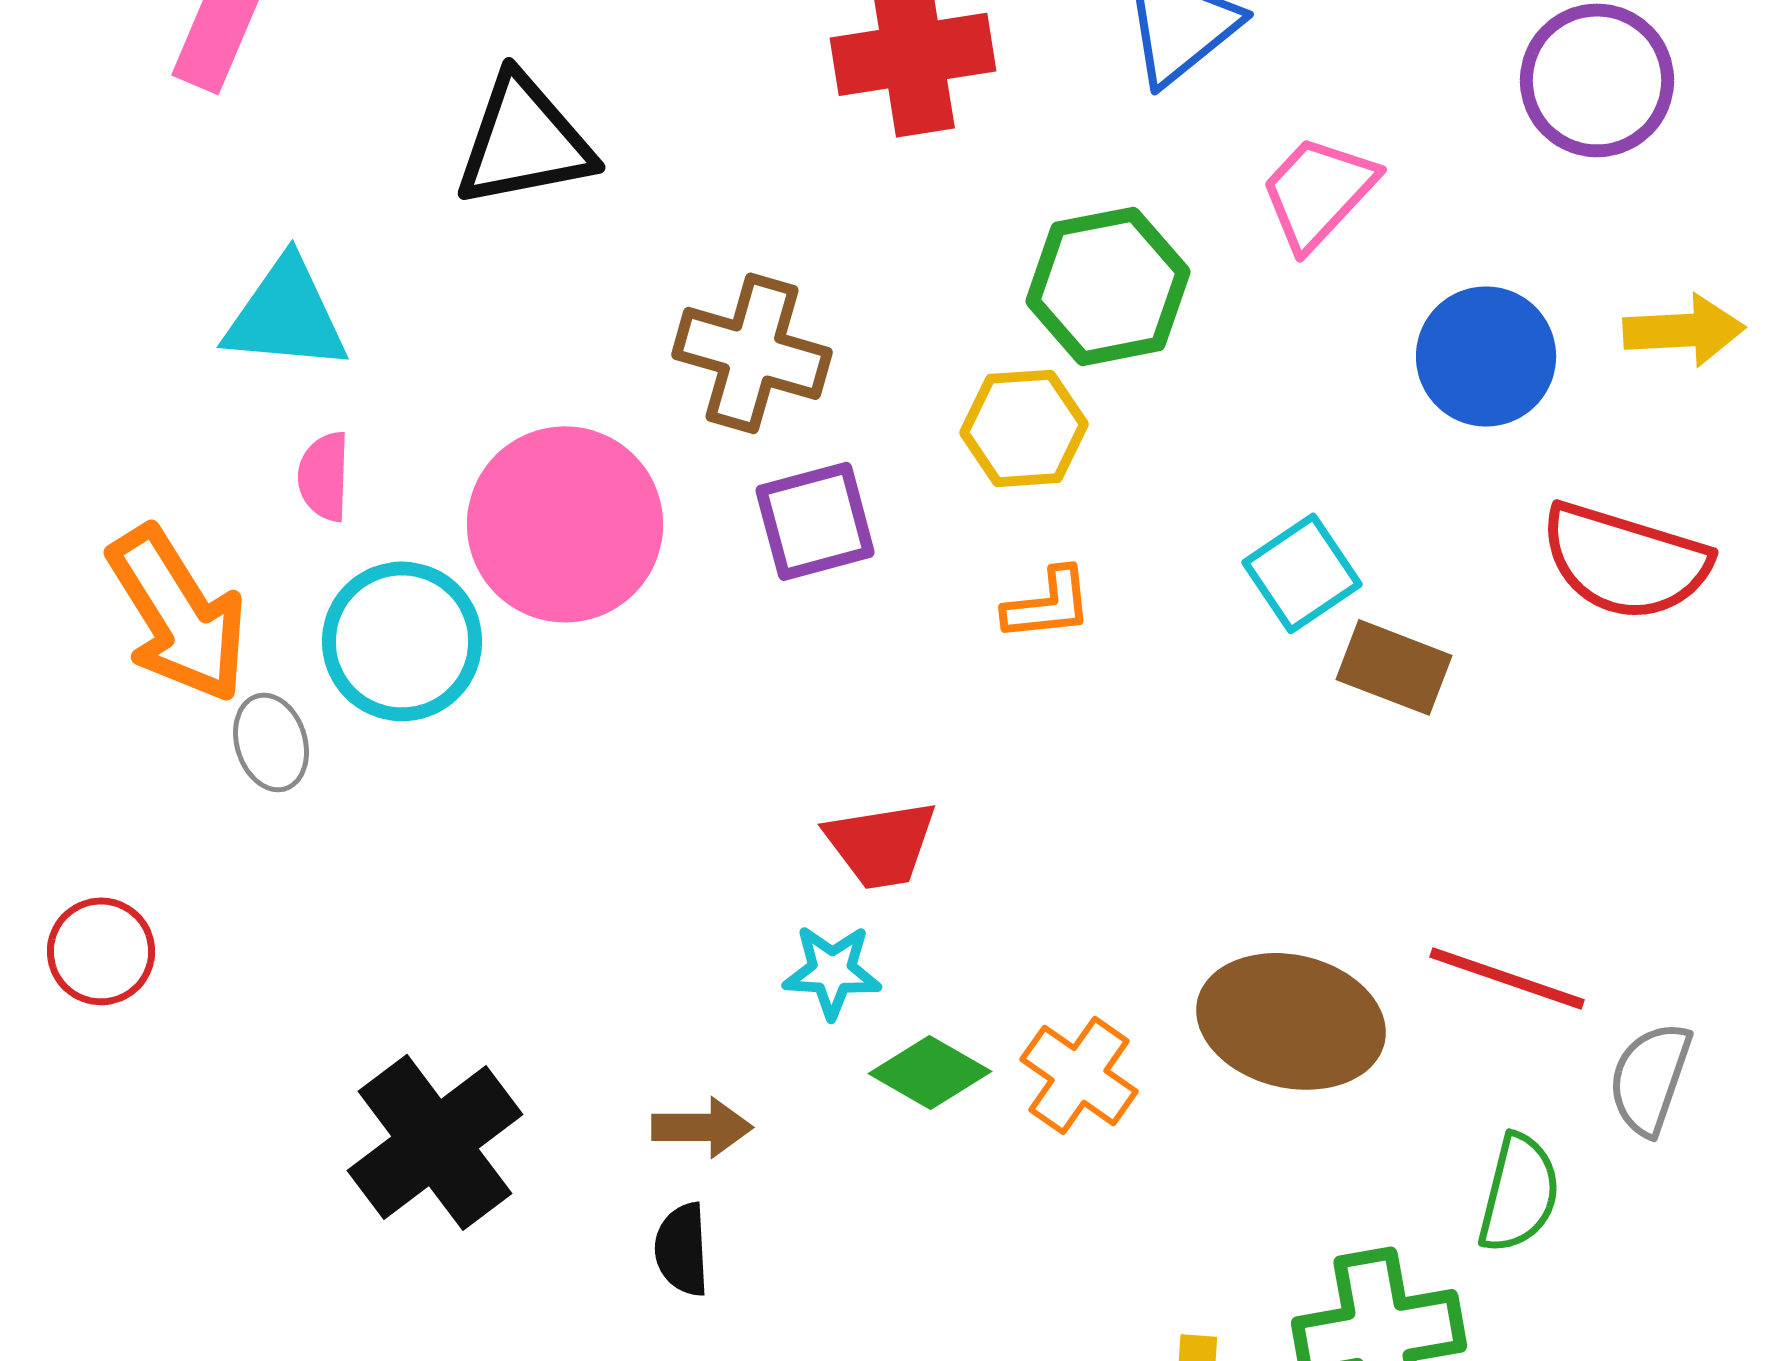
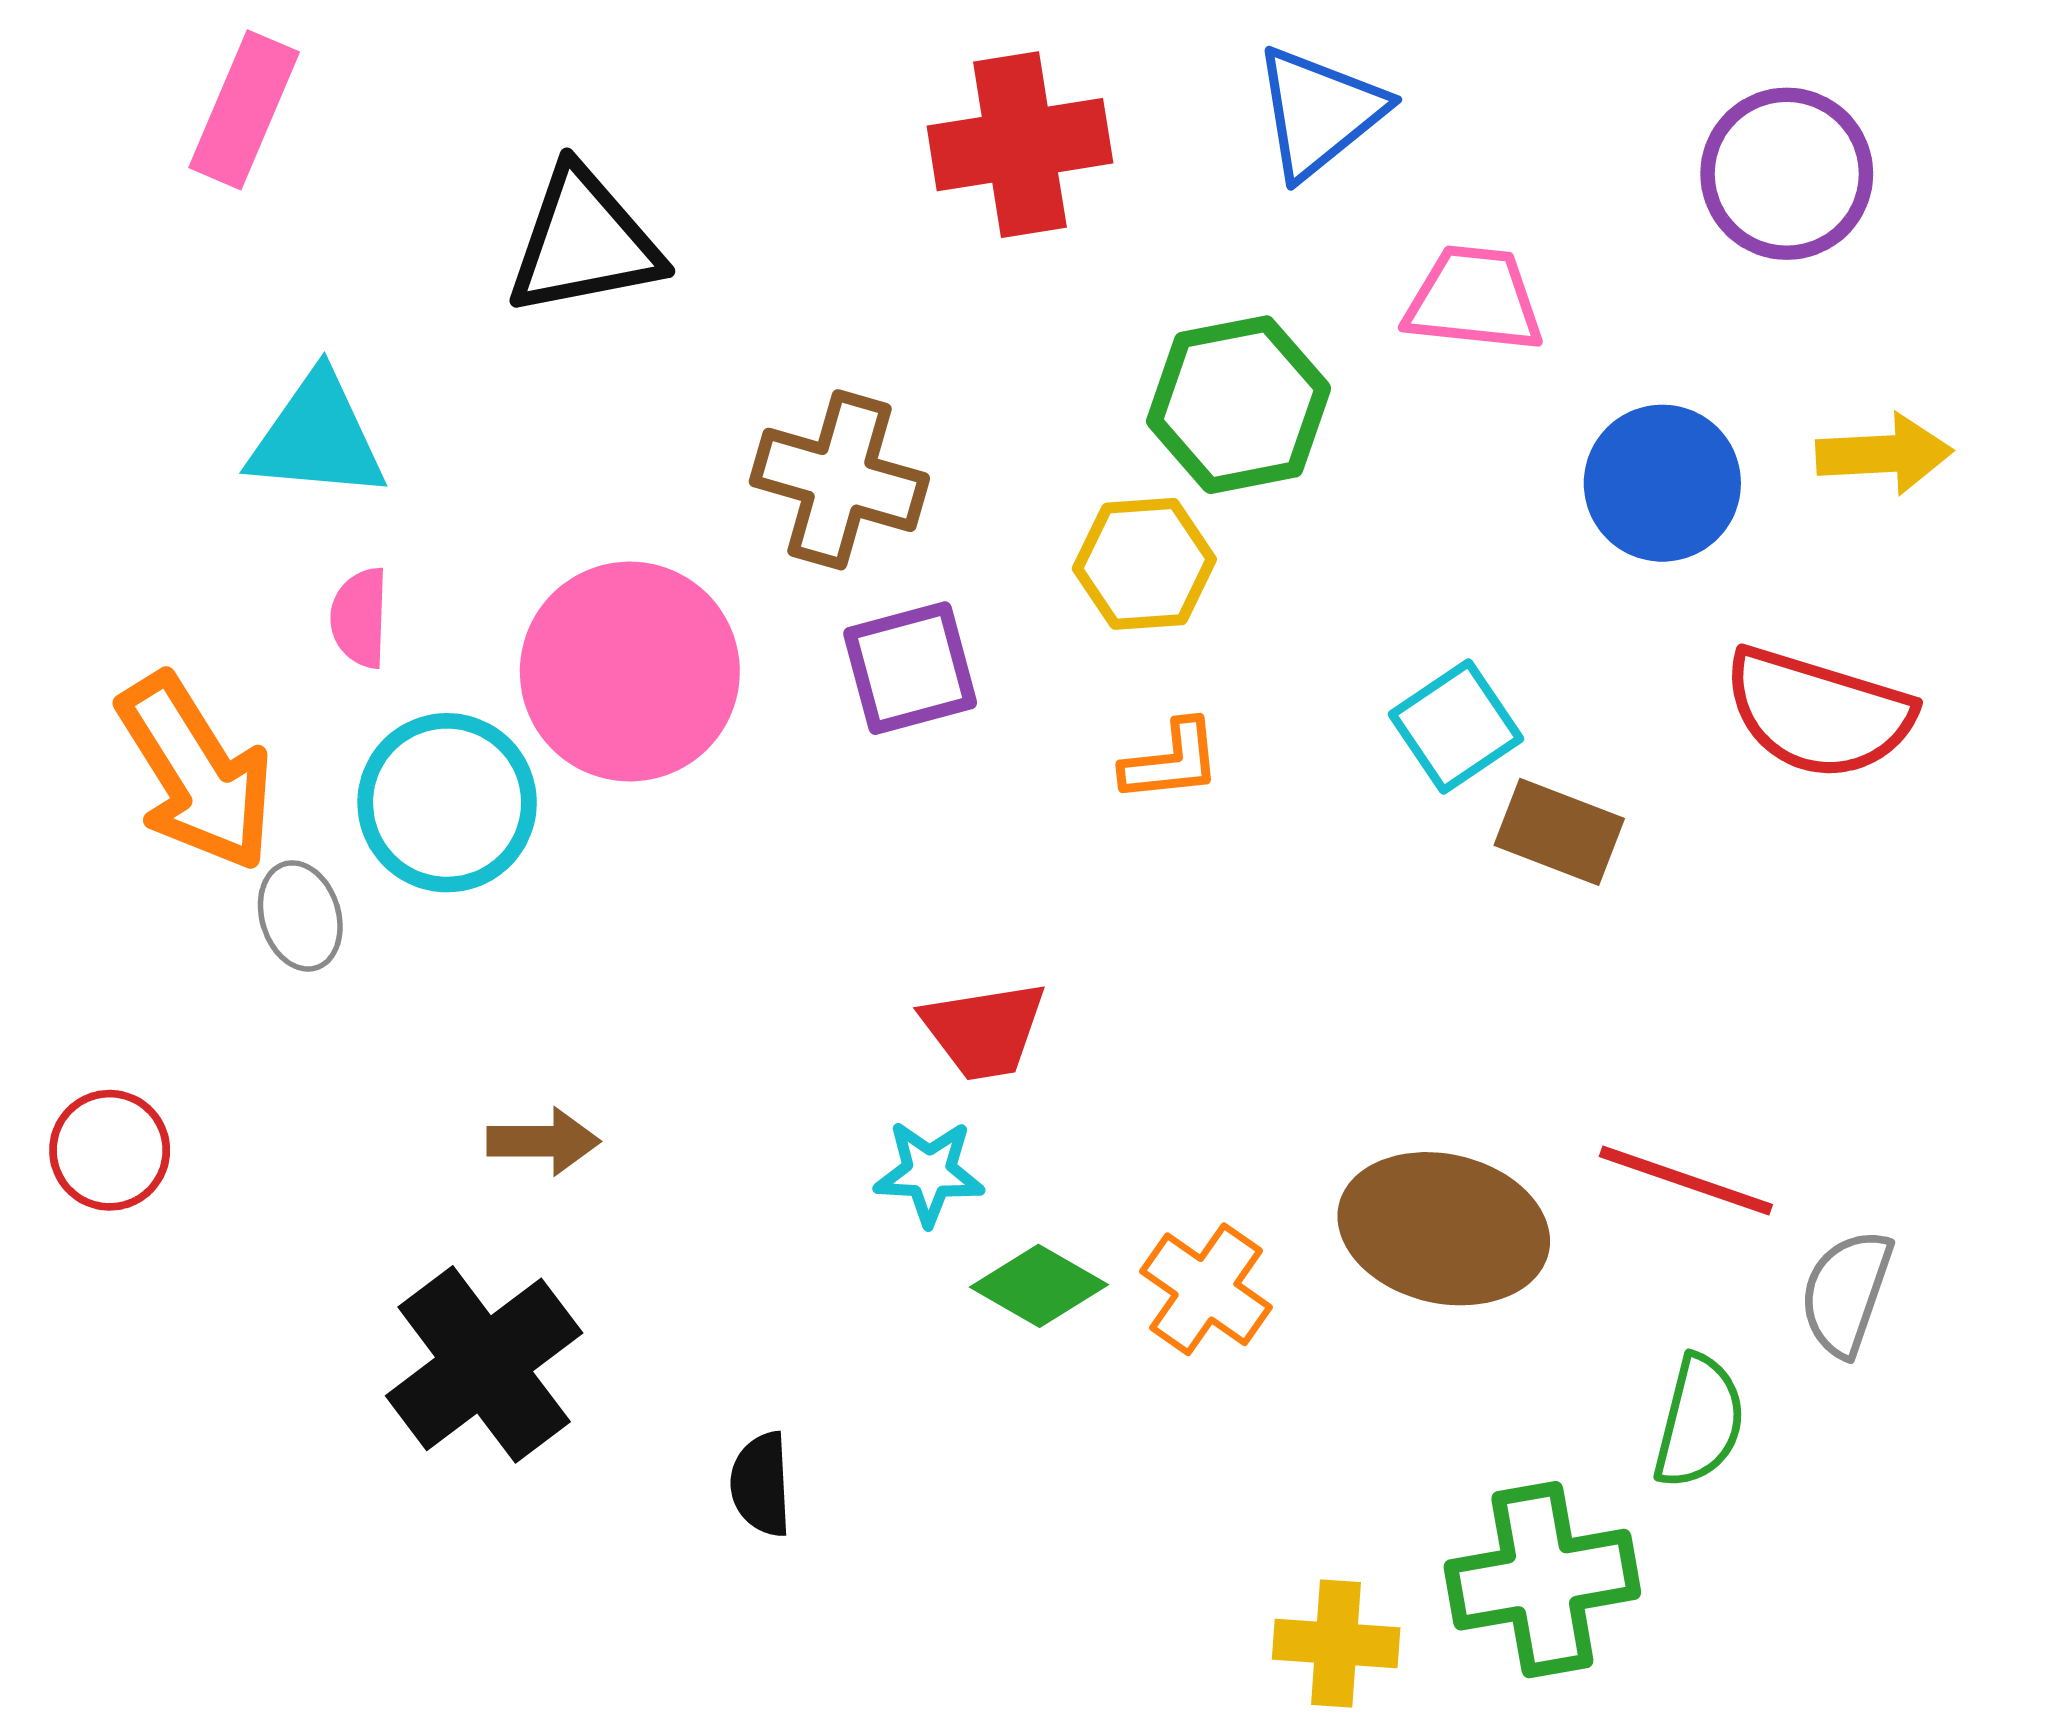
pink trapezoid: (1318, 192) -> (1474, 299), turned 53
brown arrow: (702, 1127) -> (543, 1141), moved

